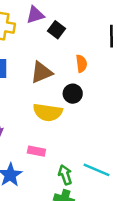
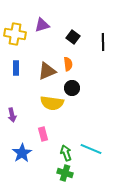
black square: (56, 30) -> (73, 37), moved
orange semicircle: (81, 64) -> (68, 64), moved
pink rectangle: (36, 151) -> (43, 134), turned 64

